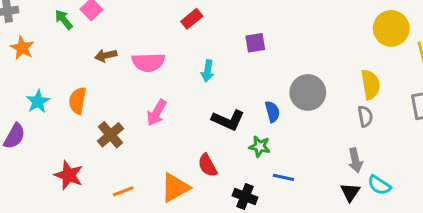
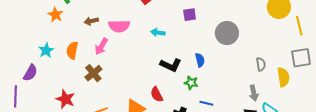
orange star: (22, 48) -> (55, 15), moved
cyan arrow: (208, 71) -> (158, 32), turned 88
yellow semicircle: (370, 84) -> (283, 77), moved
gray circle: (308, 92) -> (227, 33), moved
pink arrow: (157, 113) -> (101, 46), moved

